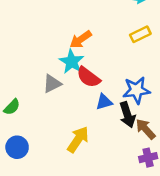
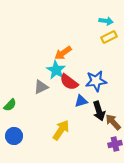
yellow rectangle: (140, 34) -> (109, 37), moved
blue star: (136, 90) -> (96, 81), moved

